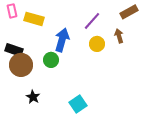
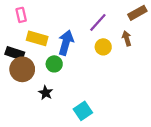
pink rectangle: (12, 11) -> (21, 15), moved
yellow rectangle: (34, 19) -> (37, 38), moved
black star: (33, 97) -> (46, 93), moved

